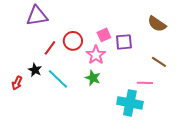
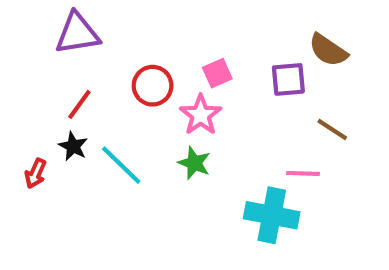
purple square: (124, 42) -> (288, 79), moved
red line: (50, 48) -> (79, 104), moved

